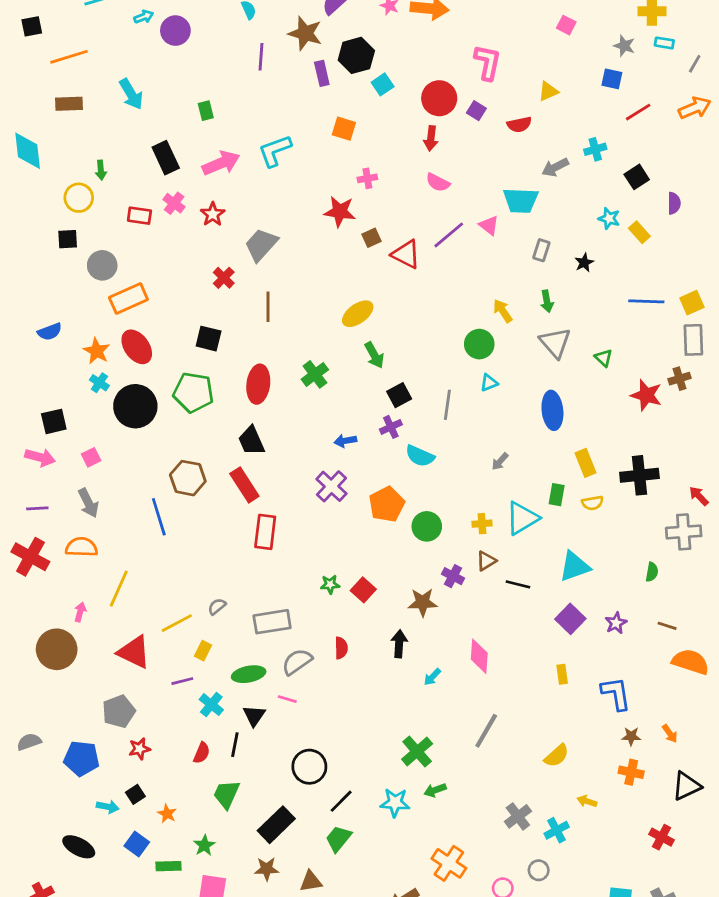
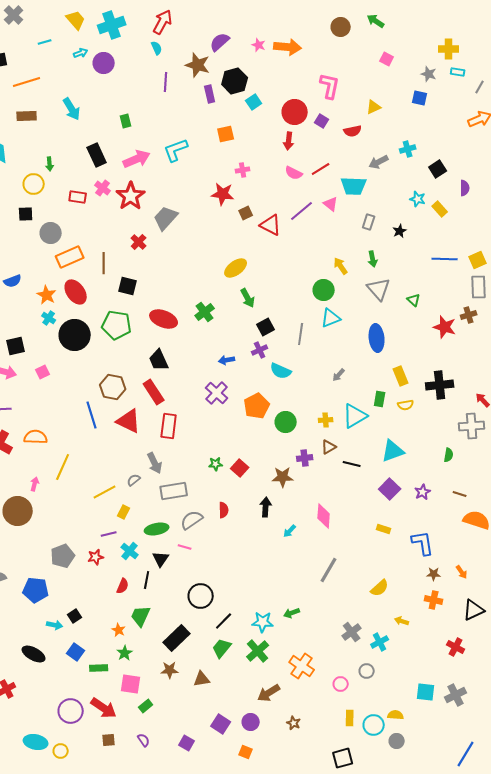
red line: (638, 112) -> (321, 169), moved
orange square: (344, 129) -> (226, 134), turned -30
red star: (213, 214) -> (131, 196), size x1.6
brown line: (268, 307) -> (104, 263), moved
cyan triangle: (489, 383) -> (331, 318), size x1.5
red ellipse: (258, 384) -> (164, 319), turned -76
gray arrow: (88, 503) -> (155, 463), moved
purple cross: (453, 576) -> (305, 458), turned -35
red triangle: (134, 652) -> (129, 421), moved
yellow rectangle: (562, 674) -> (384, 529), turned -64
red star: (139, 749) -> (96, 557), moved
green cross: (417, 751) -> (258, 651), moved
orange star: (167, 814) -> (119, 630), moved

